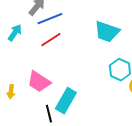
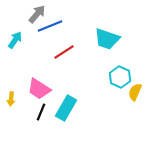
red line: (51, 40) -> (64, 52), moved
black line: (49, 114) -> (41, 112), moved, turned 36

